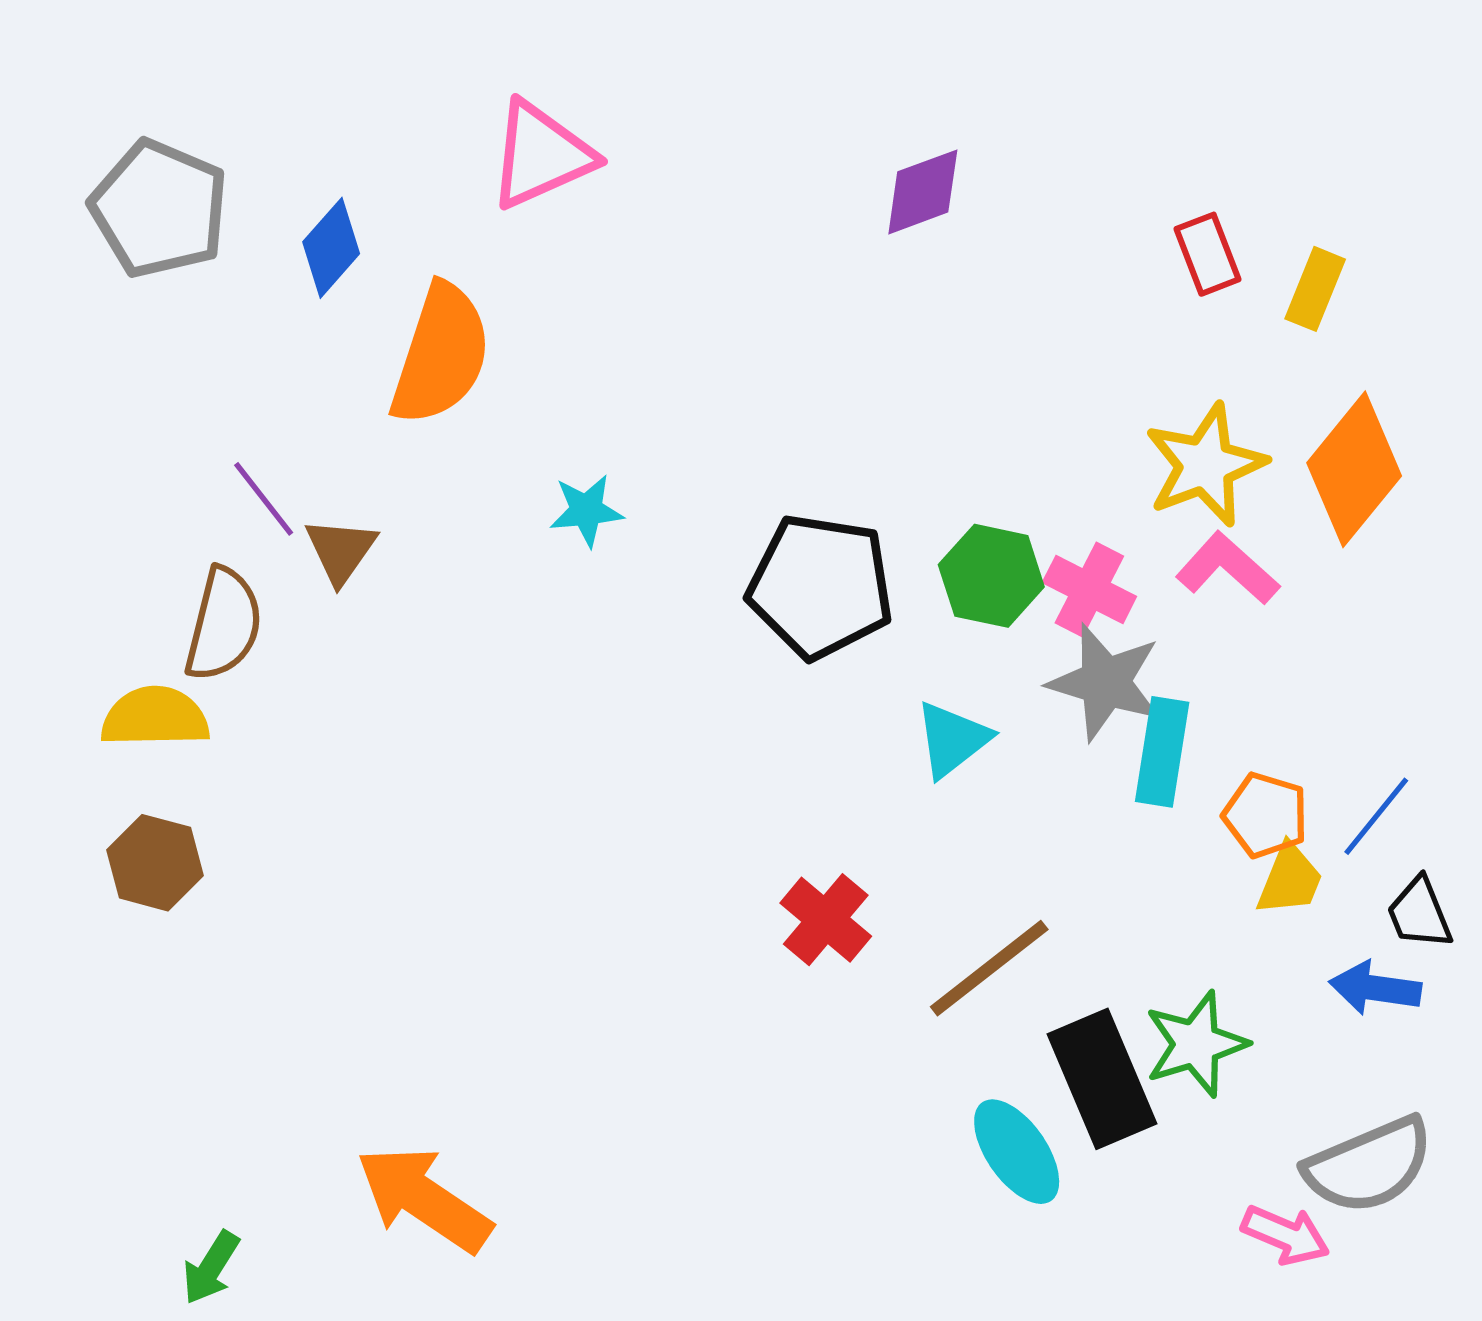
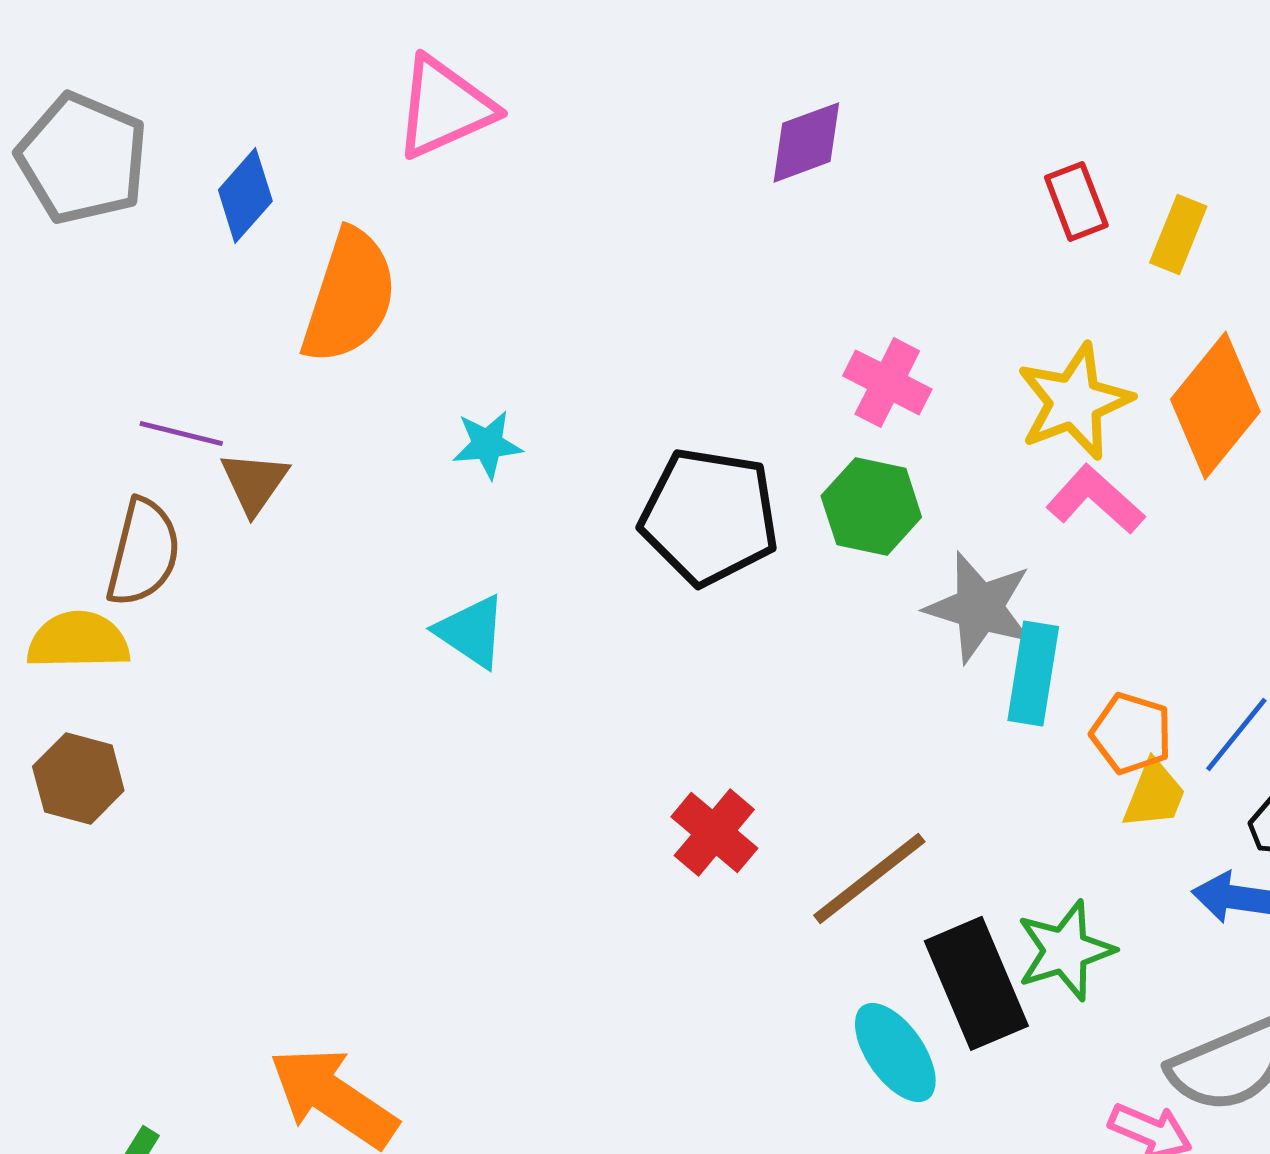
purple line: (264, 499) -> (181, 433), turned -38
pink cross: (1089, 590) -> (887, 382), moved
cyan triangle: (952, 739) -> (471, 631), moved, turned -48

